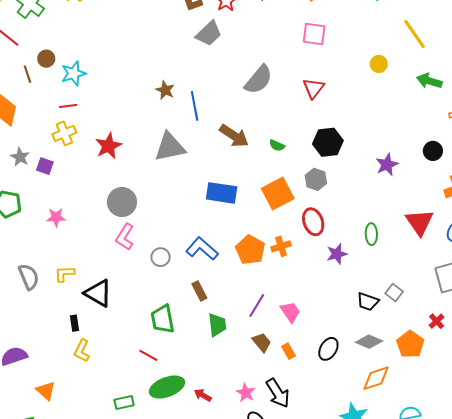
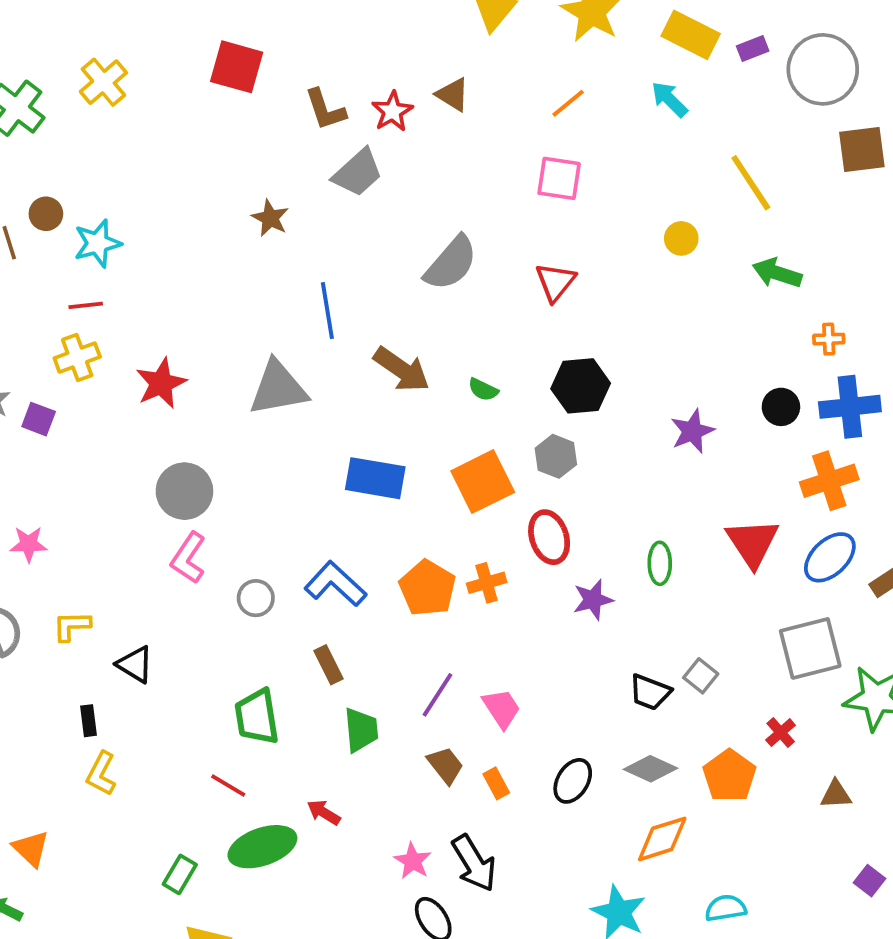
brown star: (165, 90) -> (270, 218), moved
pink star: (56, 217) -> (29, 544), moved
black triangle: (98, 293) -> (135, 664), size x0.7
red arrow: (203, 395) -> (324, 812), moved
green rectangle: (124, 402) -> (180, 874), turned -48

